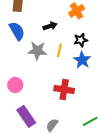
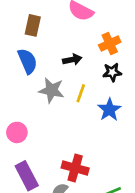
black star: (81, 40) -> (112, 72), moved
red cross: (64, 90) -> (75, 168), moved

